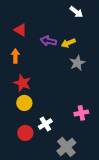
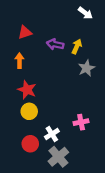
red triangle: (20, 30) -> (25, 32), turned -48
yellow arrow: (68, 43) -> (77, 46), turned 136
pink cross: (81, 113) -> (81, 122), moved
gray cross: (66, 147) -> (58, 157), moved

